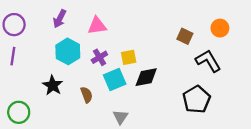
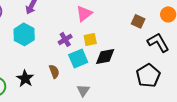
pink triangle: (97, 26) -> (84, 13), moved, turned -30
cyan hexagon: (68, 51) -> (24, 34), moved
black star: (53, 85) -> (25, 78), moved

